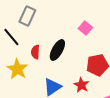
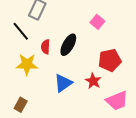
yellow star: (17, 69) -> (27, 64), turned -30

